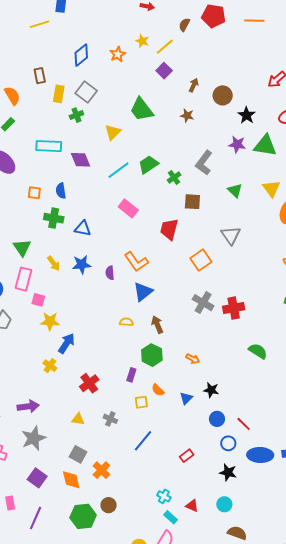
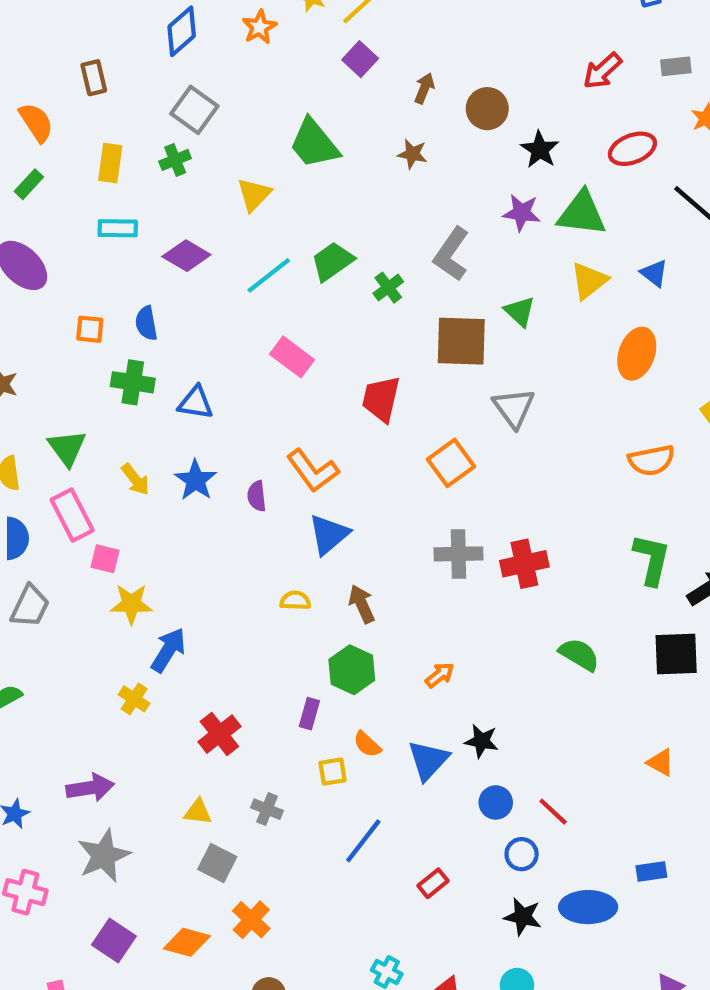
yellow rectangle: (59, 94) -> (110, 163), moved
cyan rectangle: (49, 146) -> (118, 228), size x0.7
purple diamond: (80, 160) -> (186, 256), turned -35
yellow triangle: (271, 189) -> (589, 281), moved, turned 30
brown square: (192, 202) -> (461, 341), moved, size x1.5
blue star: (82, 265) -> (196, 480), turned -30
pink rectangle: (24, 279) -> (72, 515), turned -40
gray cross: (203, 303) -> (458, 554), turned -30
orange arrow: (193, 359) -> (440, 675), turned -64
blue triangle: (186, 398) -> (428, 760), size x1.5
blue line: (143, 441) -> (363, 841), moved
gray square: (78, 454) -> (217, 863), moved
blue ellipse: (260, 455) -> (588, 907), moved
orange diamond: (71, 480) -> (187, 942), turned -60

